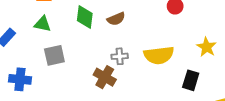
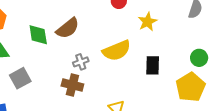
brown semicircle: (116, 19) -> (68, 28), size x1.4
yellow star: (207, 47) -> (147, 22), moved, turned 30

